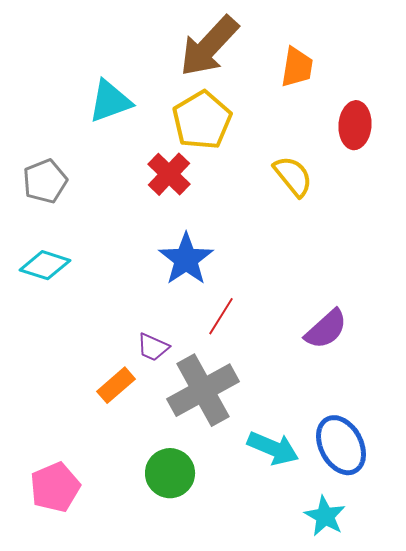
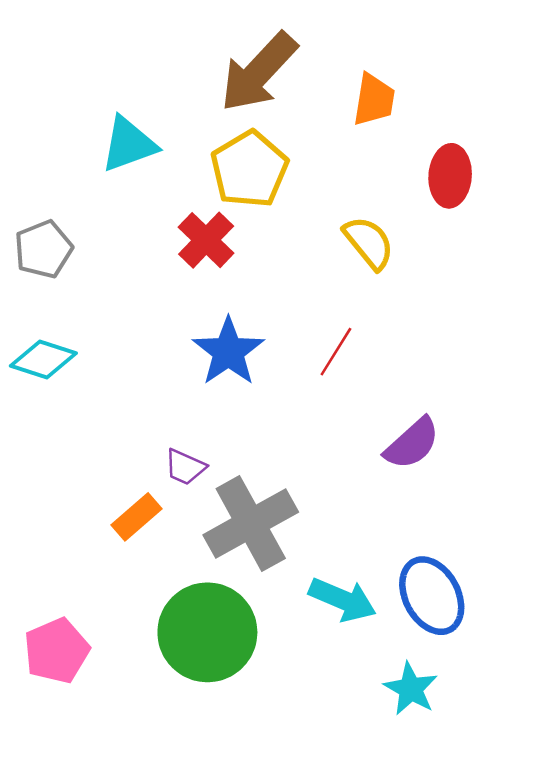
red line: (221, 316) -> (336, 352), moved
green circle: (170, 473) -> (207, 632), size x1.5

